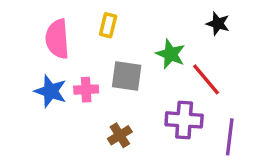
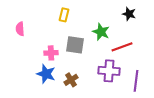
pink semicircle: (57, 39) -> (20, 29), moved, size x0.6
red line: (206, 79) -> (122, 47), turned -70
blue star: (51, 91) -> (46, 74), moved

